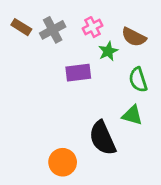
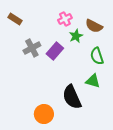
gray cross: (53, 30) -> (32, 48), moved
purple rectangle: (78, 73) -> (55, 51), turned -42

